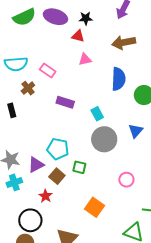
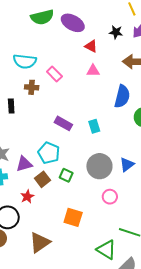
black star: (86, 18) -> (116, 32), moved
brown cross: (28, 88) -> (32, 87), turned 32
purple rectangle: (65, 102) -> (63, 123), moved
blue triangle: (136, 131) -> (127, 165), moved
gray circle: (104, 139) -> (99, 166), moved
orange square: (95, 207) -> (73, 217), turned -30

